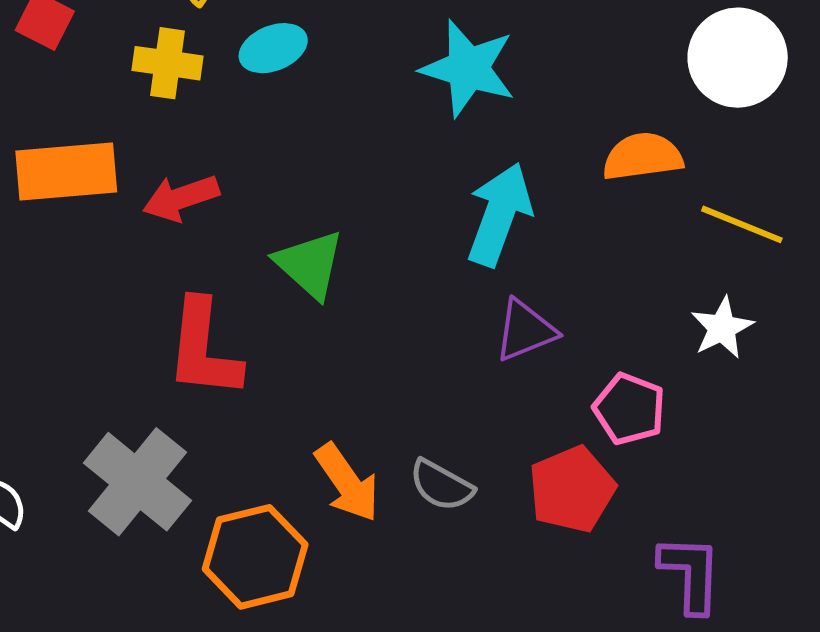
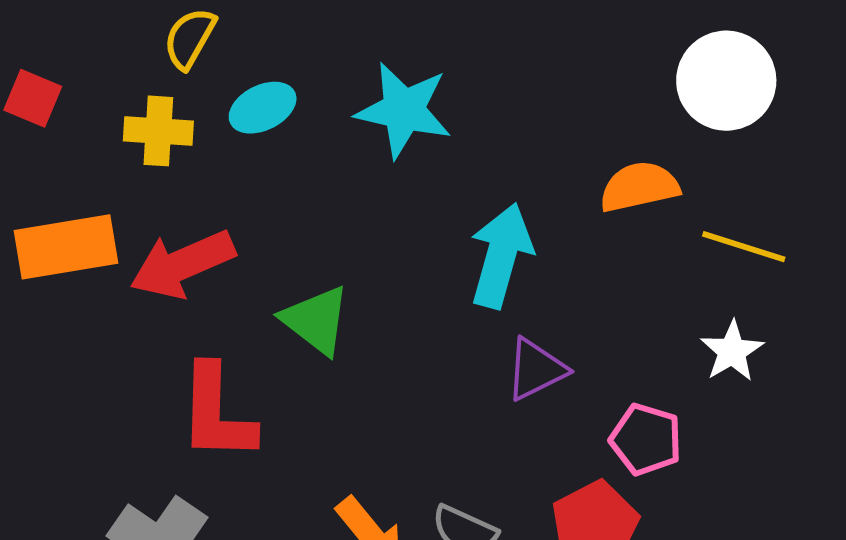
cyan star: (468, 68) -> (404, 110), moved
red arrow: (181, 198) -> (182, 264), size x1.4

